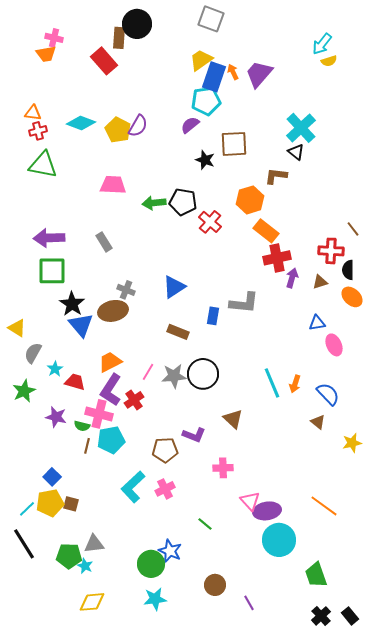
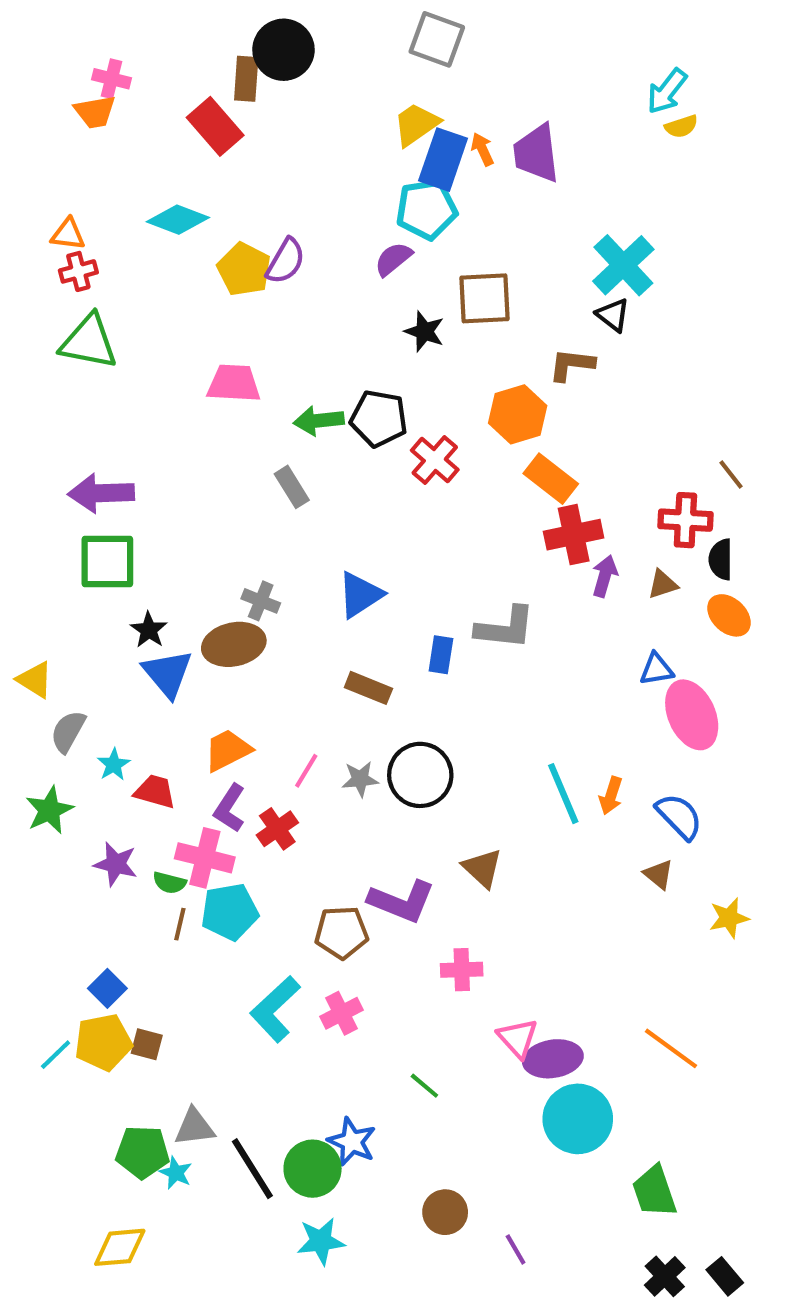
purple trapezoid: (259, 74) -> (536, 153), turned -48
cyan diamond: (81, 123) -> (178, 220), moved
gray rectangle: (104, 242) -> (292, 487), moved
black star: (72, 304) -> (149, 630), size x0.7
pink ellipse: (334, 345) -> (692, 715), size x1.5
gray star: (174, 376) -> (360, 779), size x0.7
purple L-shape: (111, 390) -> (230, 808), size x0.7
purple L-shape: (194, 435) -> (402, 901), size x1.4
black line: (24, 544) -> (252, 1169), moved
yellow diamond: (92, 602) -> (120, 1247), moved

